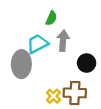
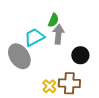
green semicircle: (51, 18) -> (53, 20), moved
gray ellipse: (21, 64) -> (19, 56), turned -35

